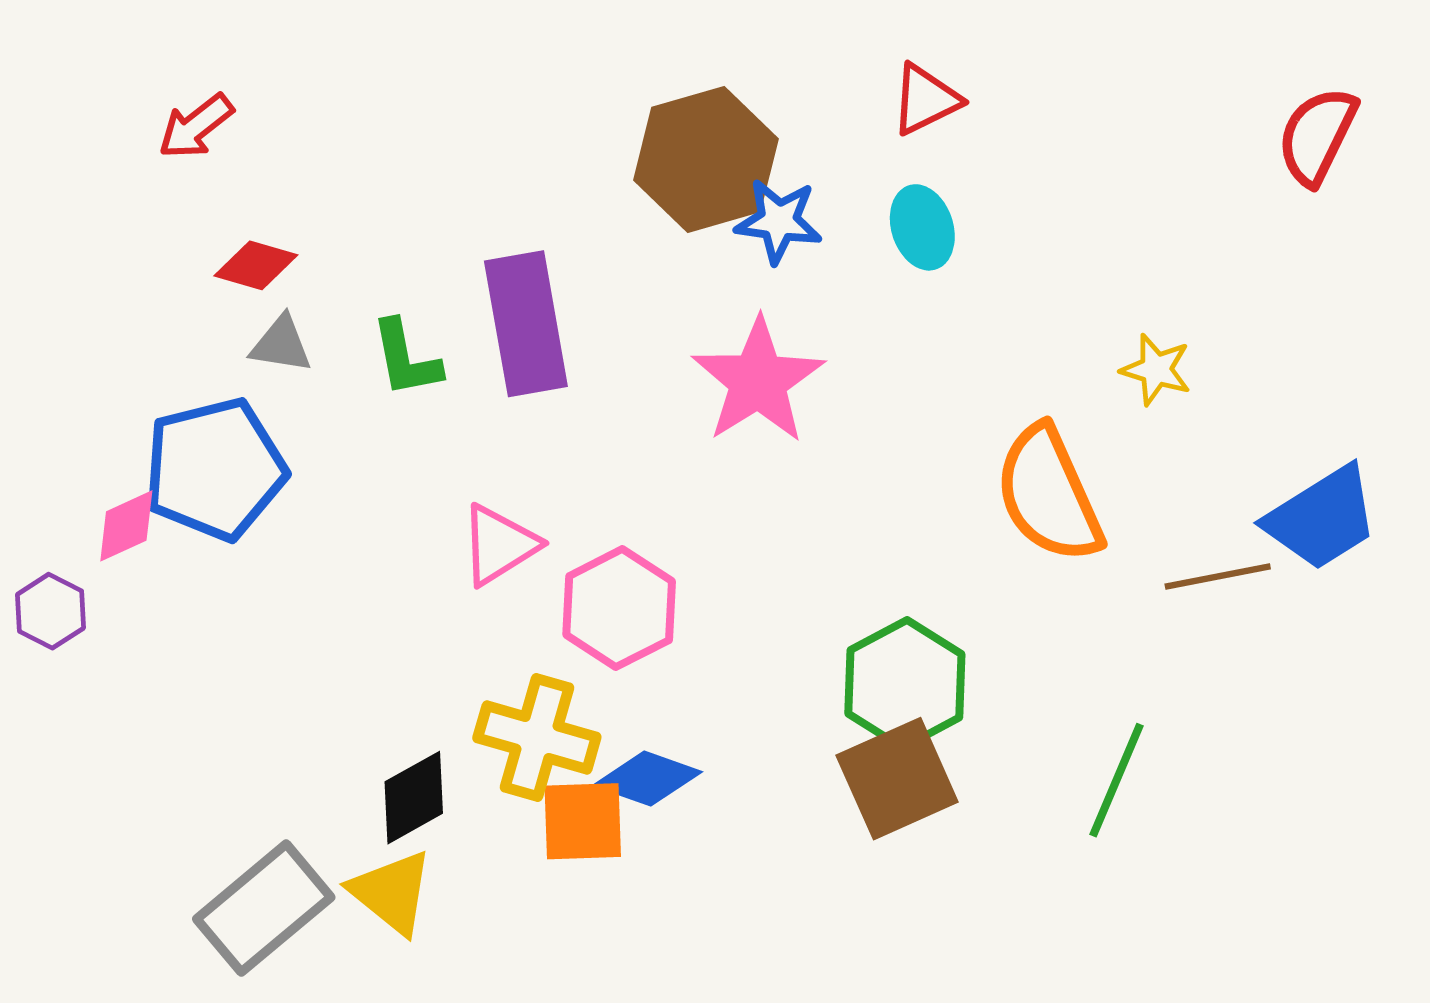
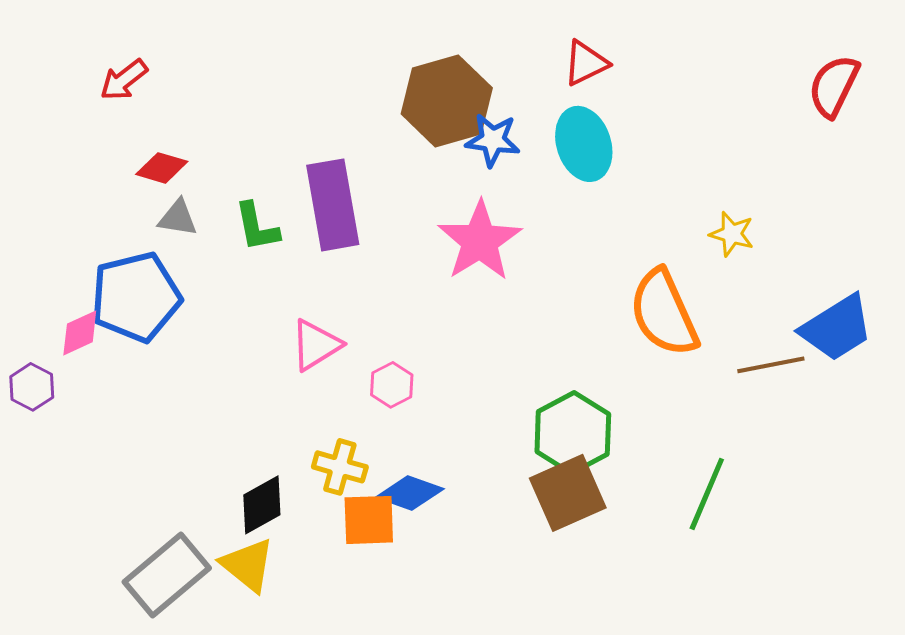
cyan ellipse: (922, 227) -> (584, 144), size x1.4
pink hexagon: (619, 608) -> (392, 385), size x0.6
yellow cross: (537, 738) -> (340, 467), size x0.7

